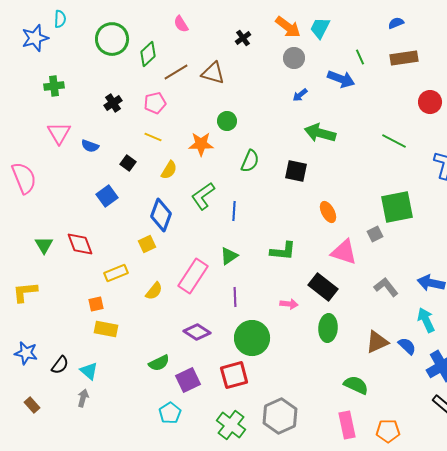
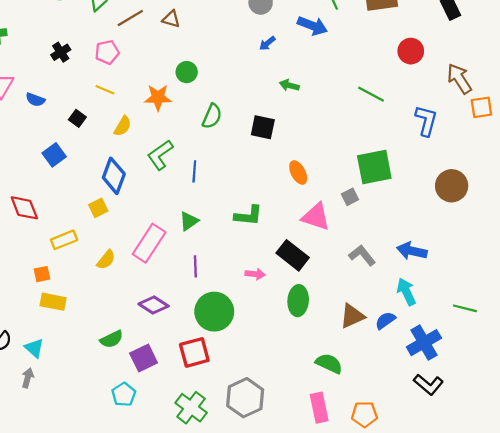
brown triangle: (213, 73) -> (171, 19), size x0.7
green arrow: (320, 133) -> (289, 85), size x0.6
blue semicircle: (407, 346) -> (385, 320), turned -78

